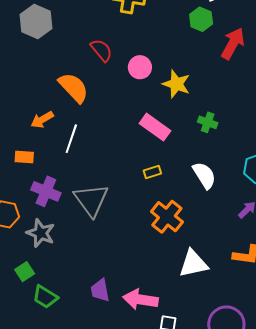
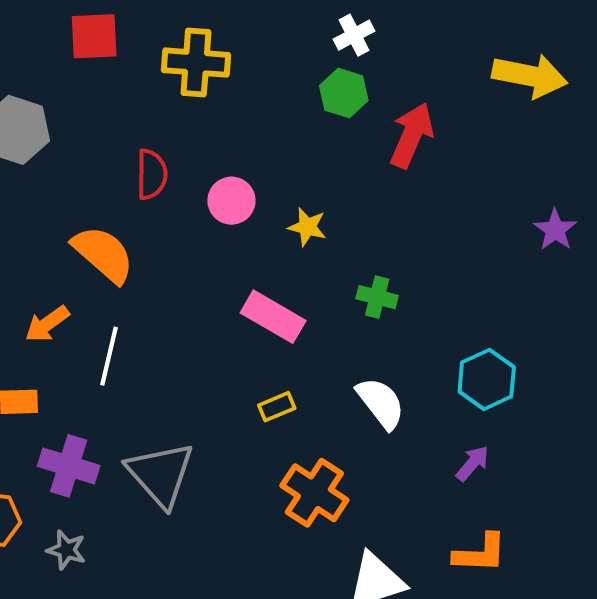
red semicircle: (101, 50) -> (152, 174), turned 45
yellow star: (176, 84) -> (307, 227), size x0.7
gray star: (41, 233) -> (66, 550), size x0.7

